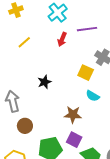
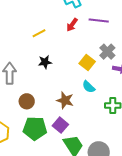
yellow line: (24, 42) -> (39, 33), moved
brown circle: (25, 126) -> (27, 101), moved

